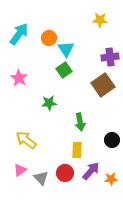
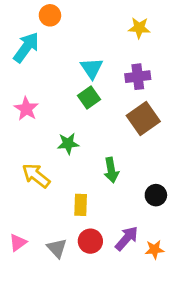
orange circle: (49, 38) -> (50, 15), moved
purple cross: (110, 57) -> (138, 77), moved
yellow arrow: (26, 140) -> (36, 176), moved
yellow rectangle: (77, 150) -> (81, 205), moved
pink triangle: (20, 170) -> (18, 243), moved

